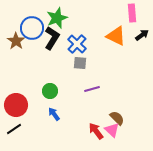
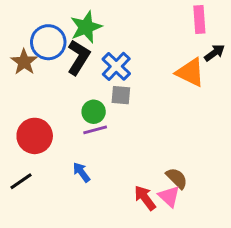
orange triangle: (116, 36) -> (190, 72), moved
purple line: (92, 89) -> (95, 130), moved
green circle: (50, 91) -> (94, 112), moved
red circle: (16, 105) -> (35, 136), moved
black line: (14, 129) -> (21, 181), moved

